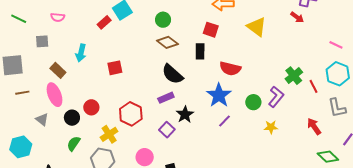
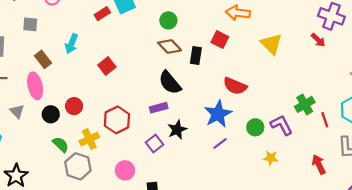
black rectangle: (200, 51) -> (196, 56), moved
red square: (115, 68) -> (107, 66), turned -35
purple L-shape: (276, 97) -> (281, 125), turned -75
green semicircle: (74, 144) -> (61, 145), moved, turned 91

